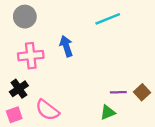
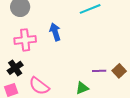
green triangle: (108, 112) -> (82, 88), moved

